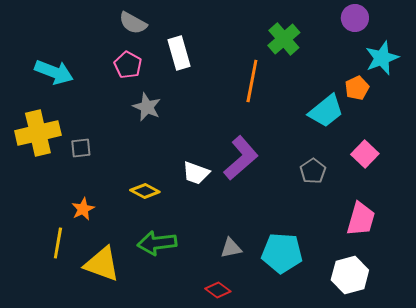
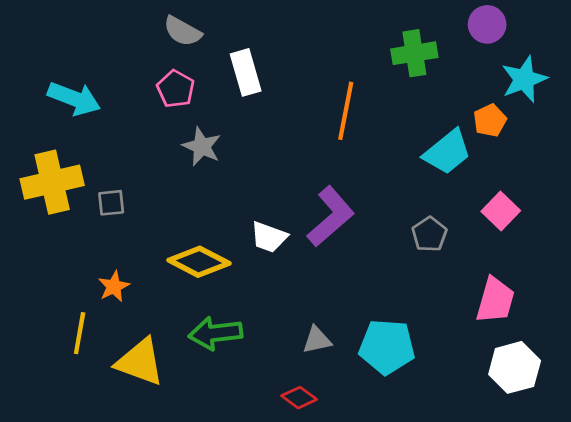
green cross: (284, 39) -> (414, 53), moved, turned 32
yellow diamond: (145, 191) -> (199, 262), size x1.5
white hexagon: (350, 275) -> (515, 367), moved

